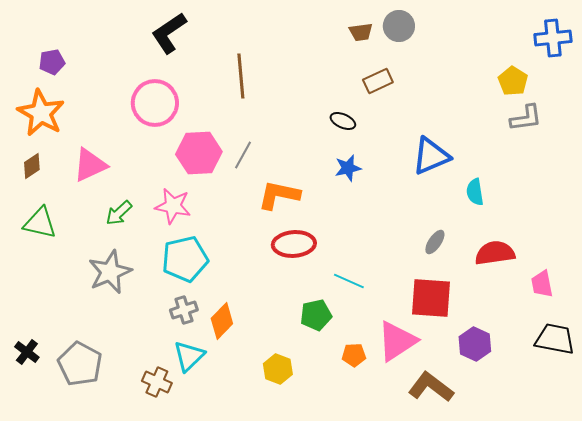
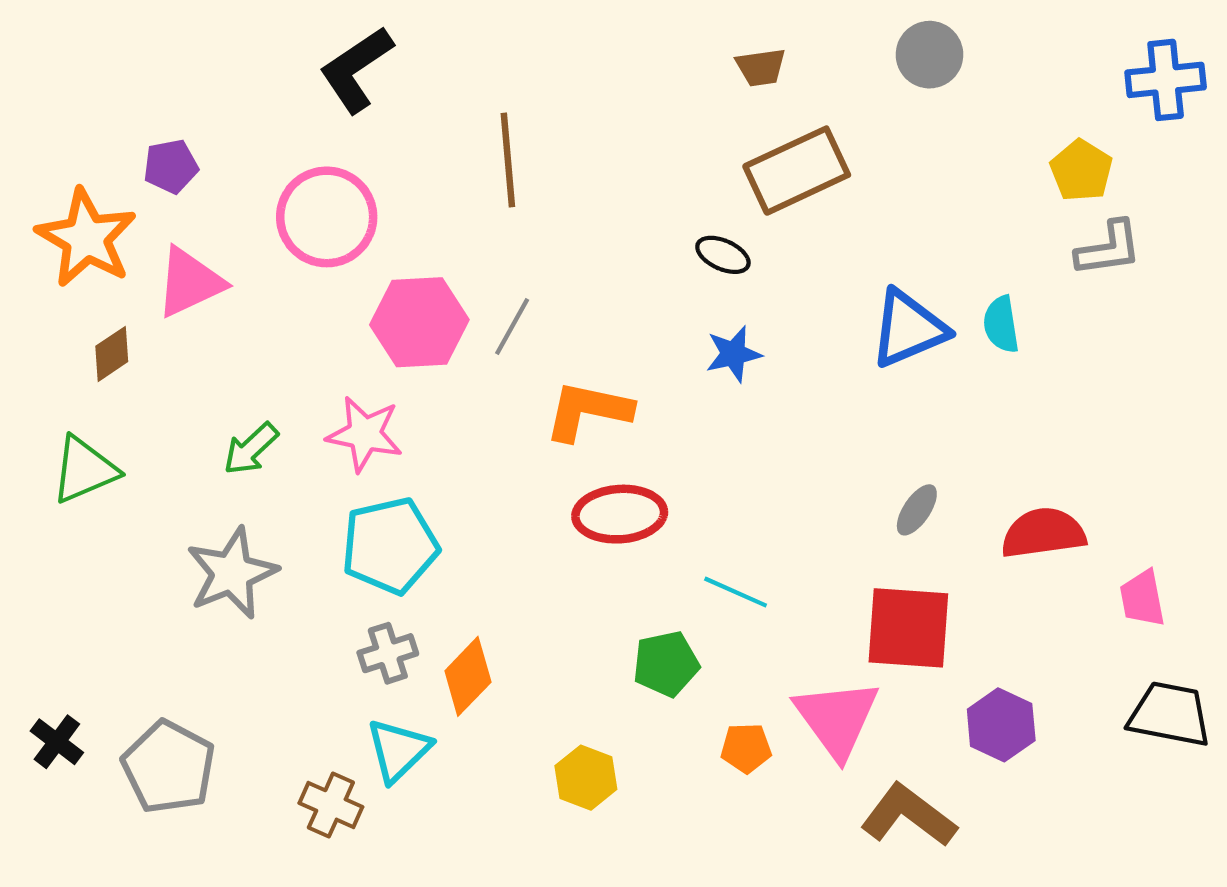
gray circle: (399, 26) -> (929, 55), moved
purple pentagon: (52, 62) -> (171, 166), moved
brown rectangle: (378, 81) -> (797, 171), size x1.6
pink triangle: (90, 165) -> (190, 282), moved
brown diamond: (32, 166) -> (112, 354), moved
cyan semicircle: (475, 192) -> (1001, 324), moved
green triangle: (40, 223) -> (84, 470), turned -36
pink triangle: (397, 341) -> (837, 719), turned -33

